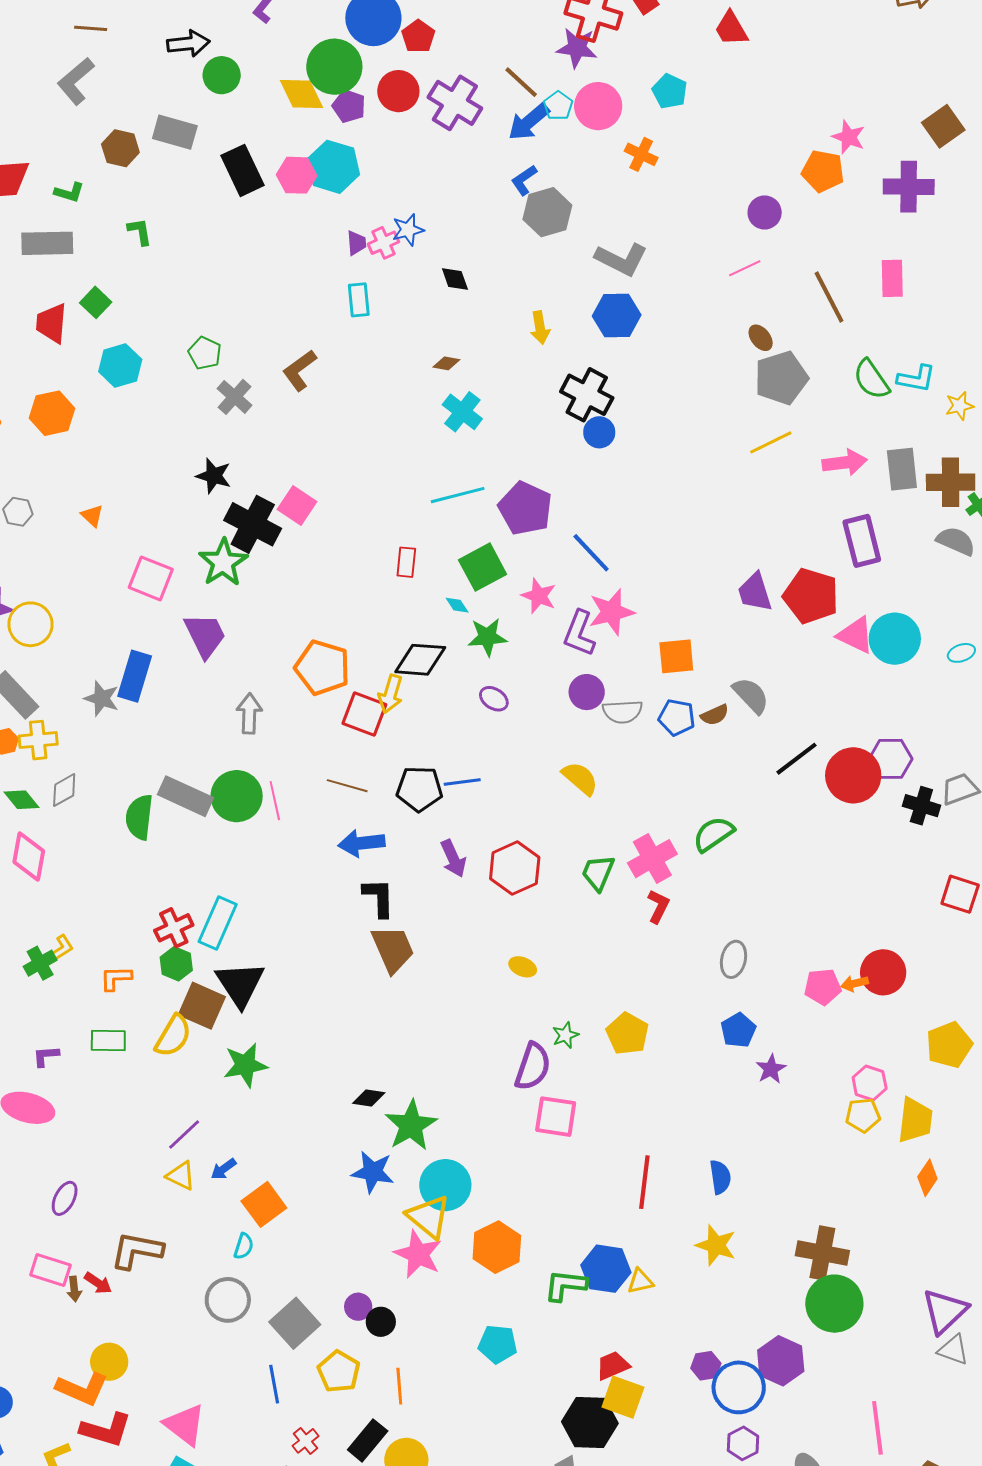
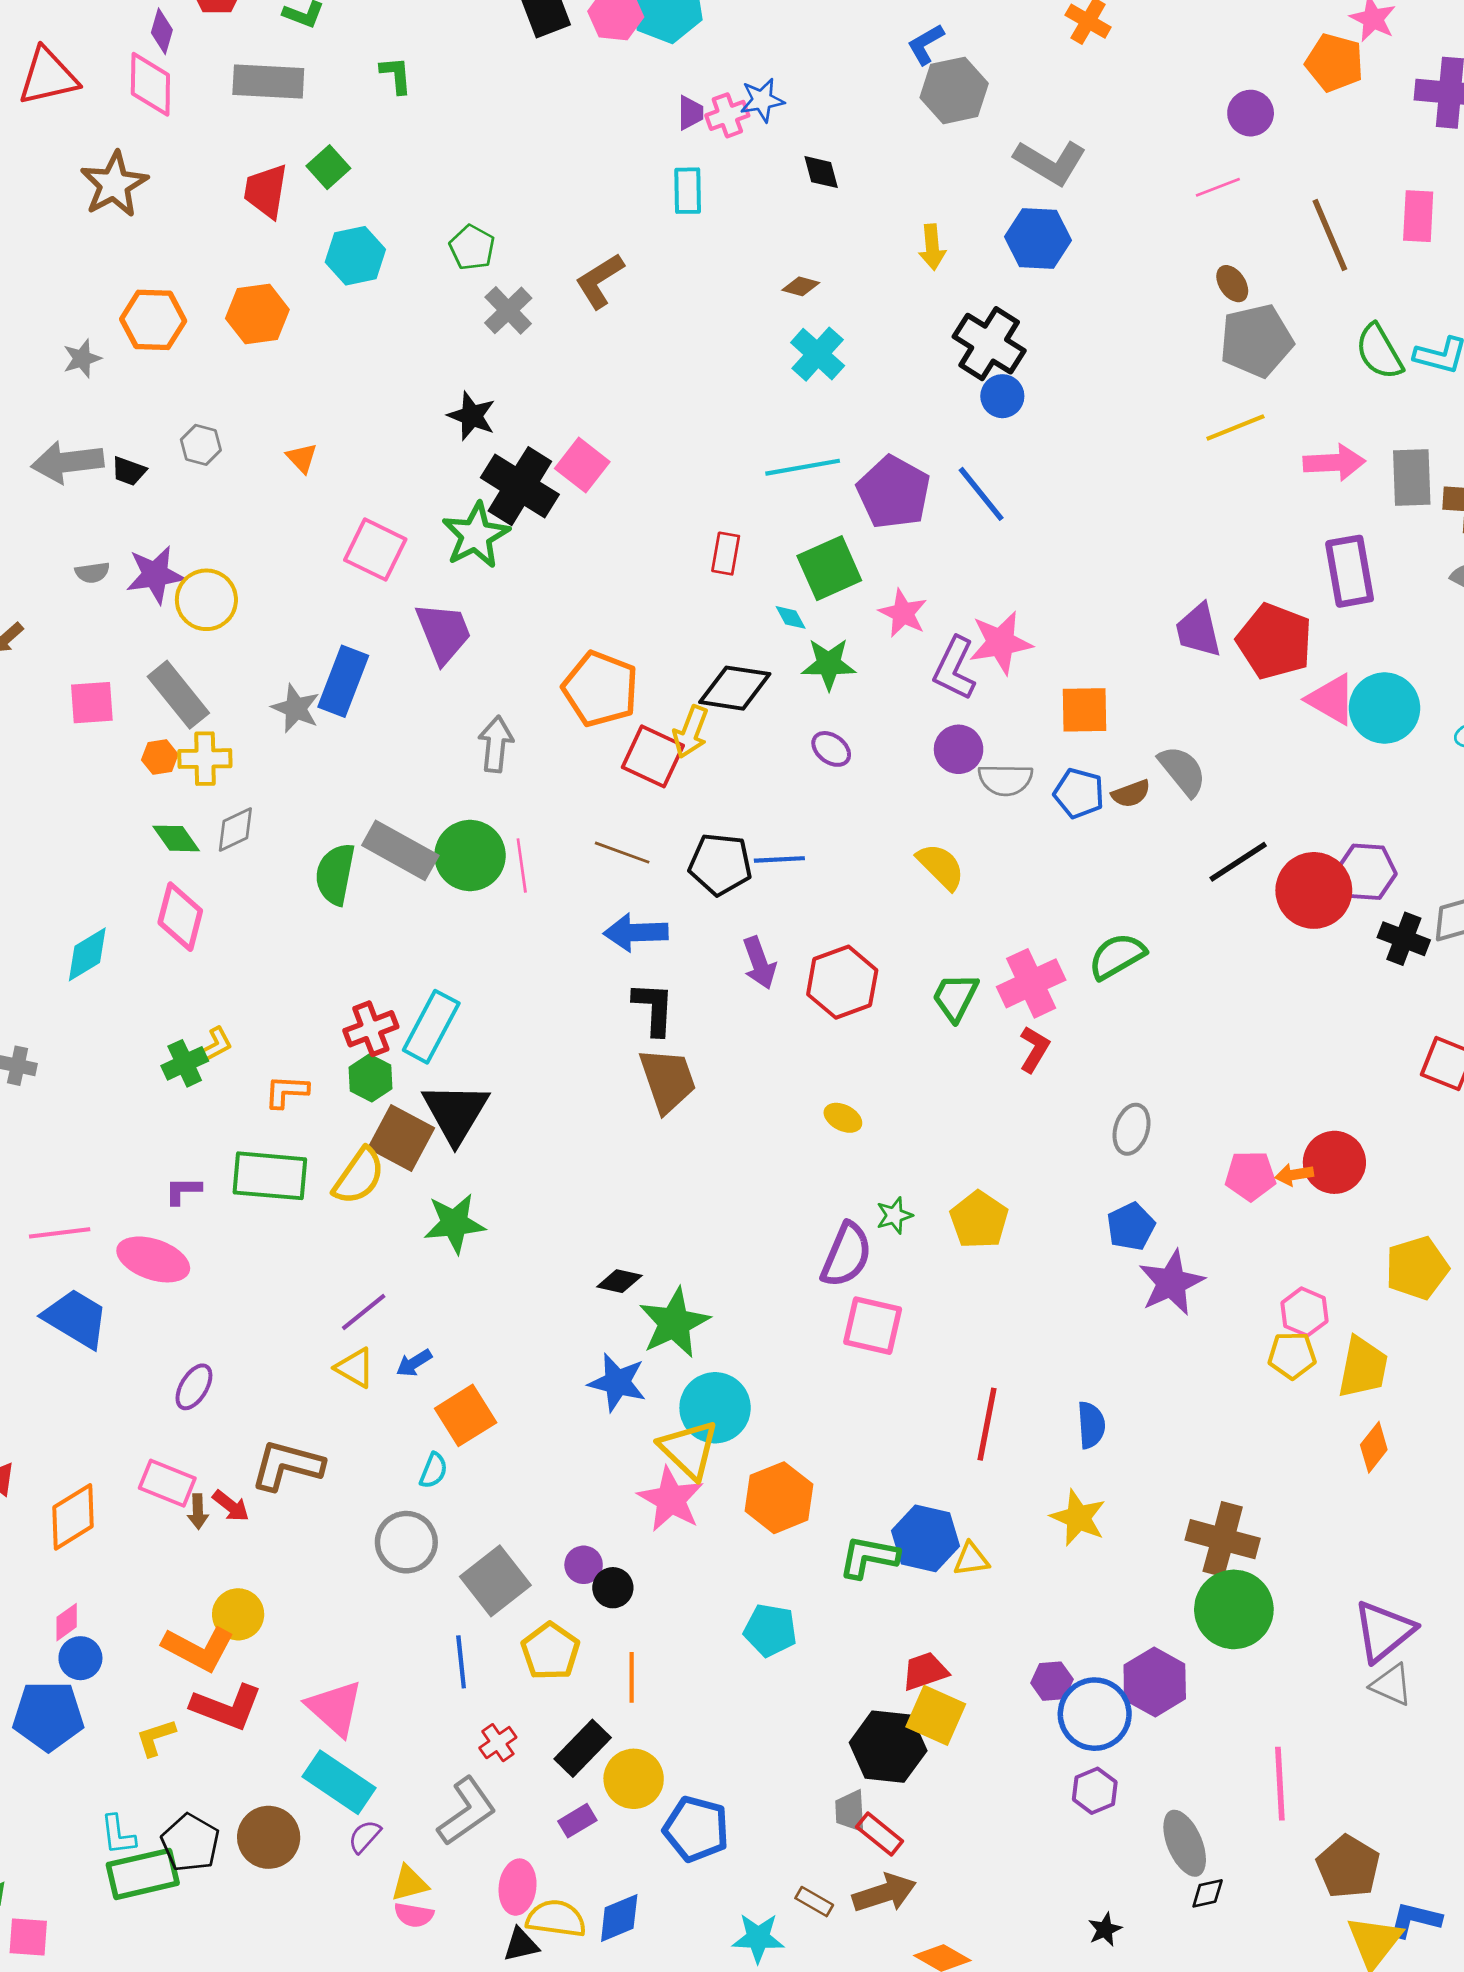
blue line: (591, 553) -> (981, 494), moved
green rectangle: (108, 1040) -> (270, 1176), size x1.5
purple star: (771, 1069) -> (1171, 1283), size x1.6

